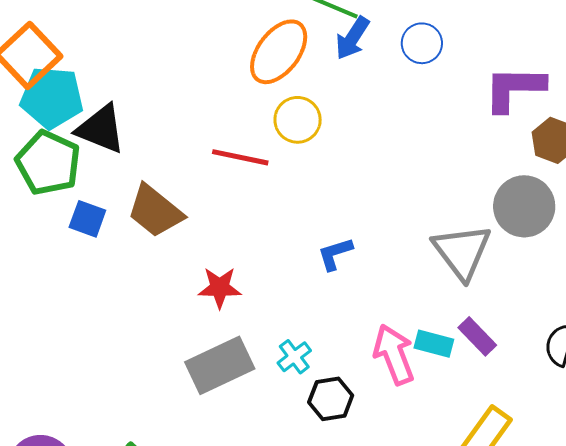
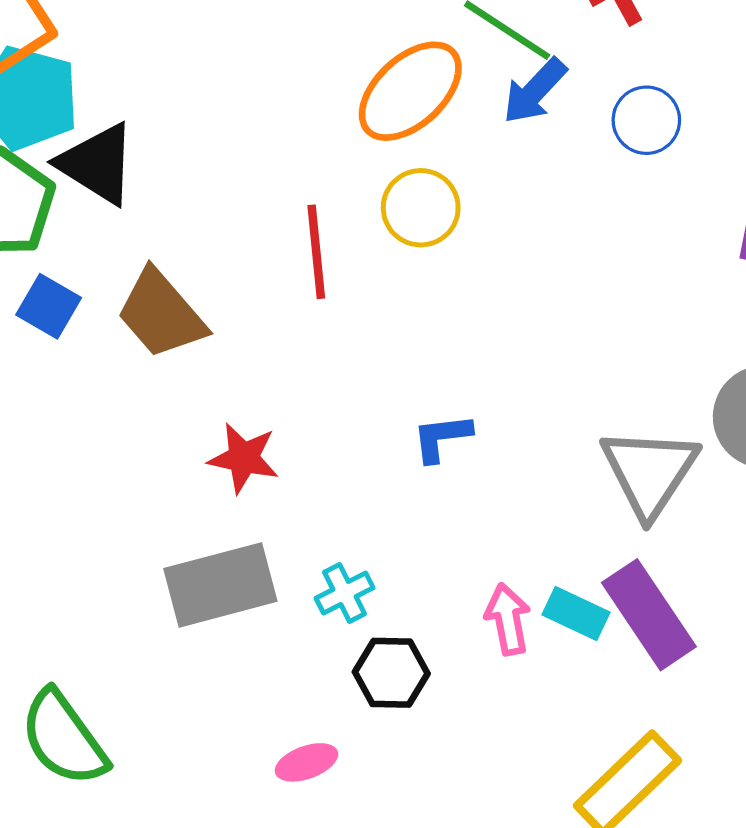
red line: (240, 157) -> (316, 252), turned 62
purple rectangle: (477, 336) -> (649, 615), size x1.6
pink arrow: (394, 354) -> (508, 619), size x0.7

